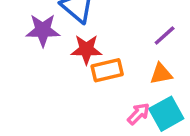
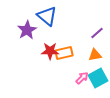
purple star: (43, 30) -> (27, 30), turned -30
red star: (86, 49) -> (50, 51), moved

